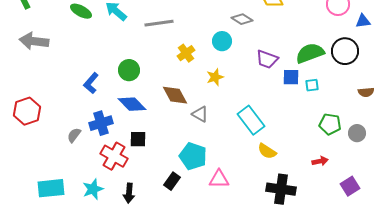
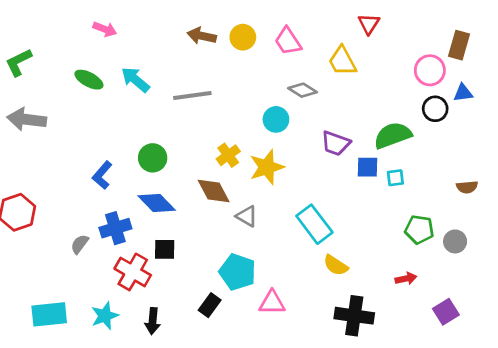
black circle: (345, 51) -> (435, 109), moved, size x0.7
yellow cross: (186, 53) -> (228, 155), moved
yellow star: (215, 77) -> (267, 167), size x1.5

